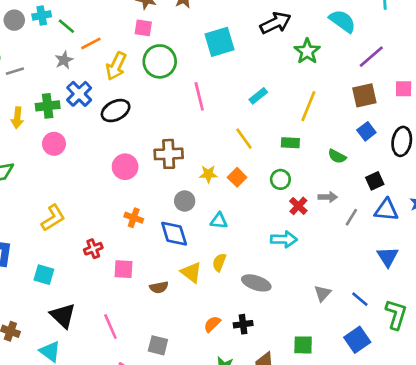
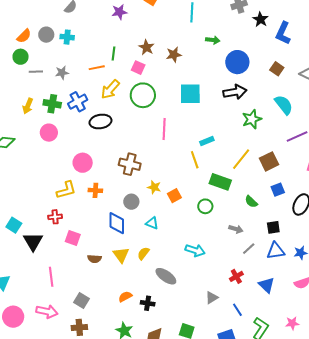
green line: (66, 26) -> (114, 54), moved, turned 40
gray star: (64, 60) -> (62, 73), moved
brown square: (364, 95) -> (269, 161), moved, turned -30
yellow line: (244, 139) -> (195, 160), moved
green rectangle: (290, 143) -> (220, 182), size x1.5
pink circle: (125, 167) -> (83, 163), moved
red cross: (298, 206) -> (236, 276), moved
blue triangle: (386, 210) -> (276, 251), turned -30
yellow L-shape: (53, 218) -> (66, 190), moved
orange cross: (134, 218) -> (95, 190), moved, turned -32
blue triangle: (388, 257) -> (267, 285), turned -30
black triangle: (63, 316) -> (33, 241), moved

